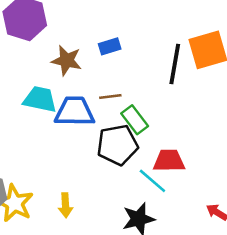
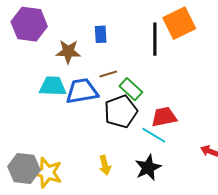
blue rectangle: (110, 46) -> (101, 34), turned -66
yellow arrow: (65, 205) -> (105, 165), moved

